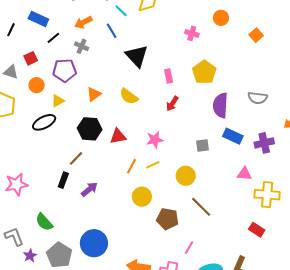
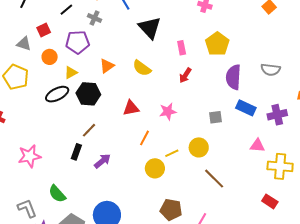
black hexagon: (90, 129) -> (88, 94), moved
yellow line: (153, 165) -> (172, 153), moved
brown pentagon: (167, 219) -> (171, 210), moved

